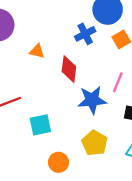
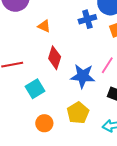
red diamond: (69, 69) -> (55, 58), moved
cyan square: (40, 125) -> (35, 89), turned -30

